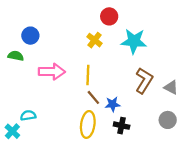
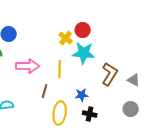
red circle: (109, 16) -> (83, 30), moved
cyan star: (134, 41) -> (84, 53), moved
brown line: (93, 97) -> (45, 91), moved, turned 56

